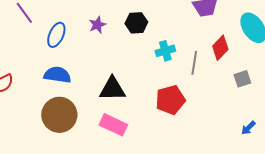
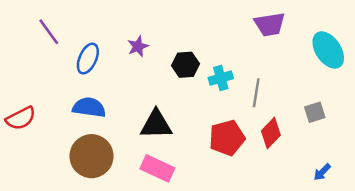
black hexagon: (136, 23) -> (185, 65), moved
red diamond: (220, 48) -> (271, 133), moved

